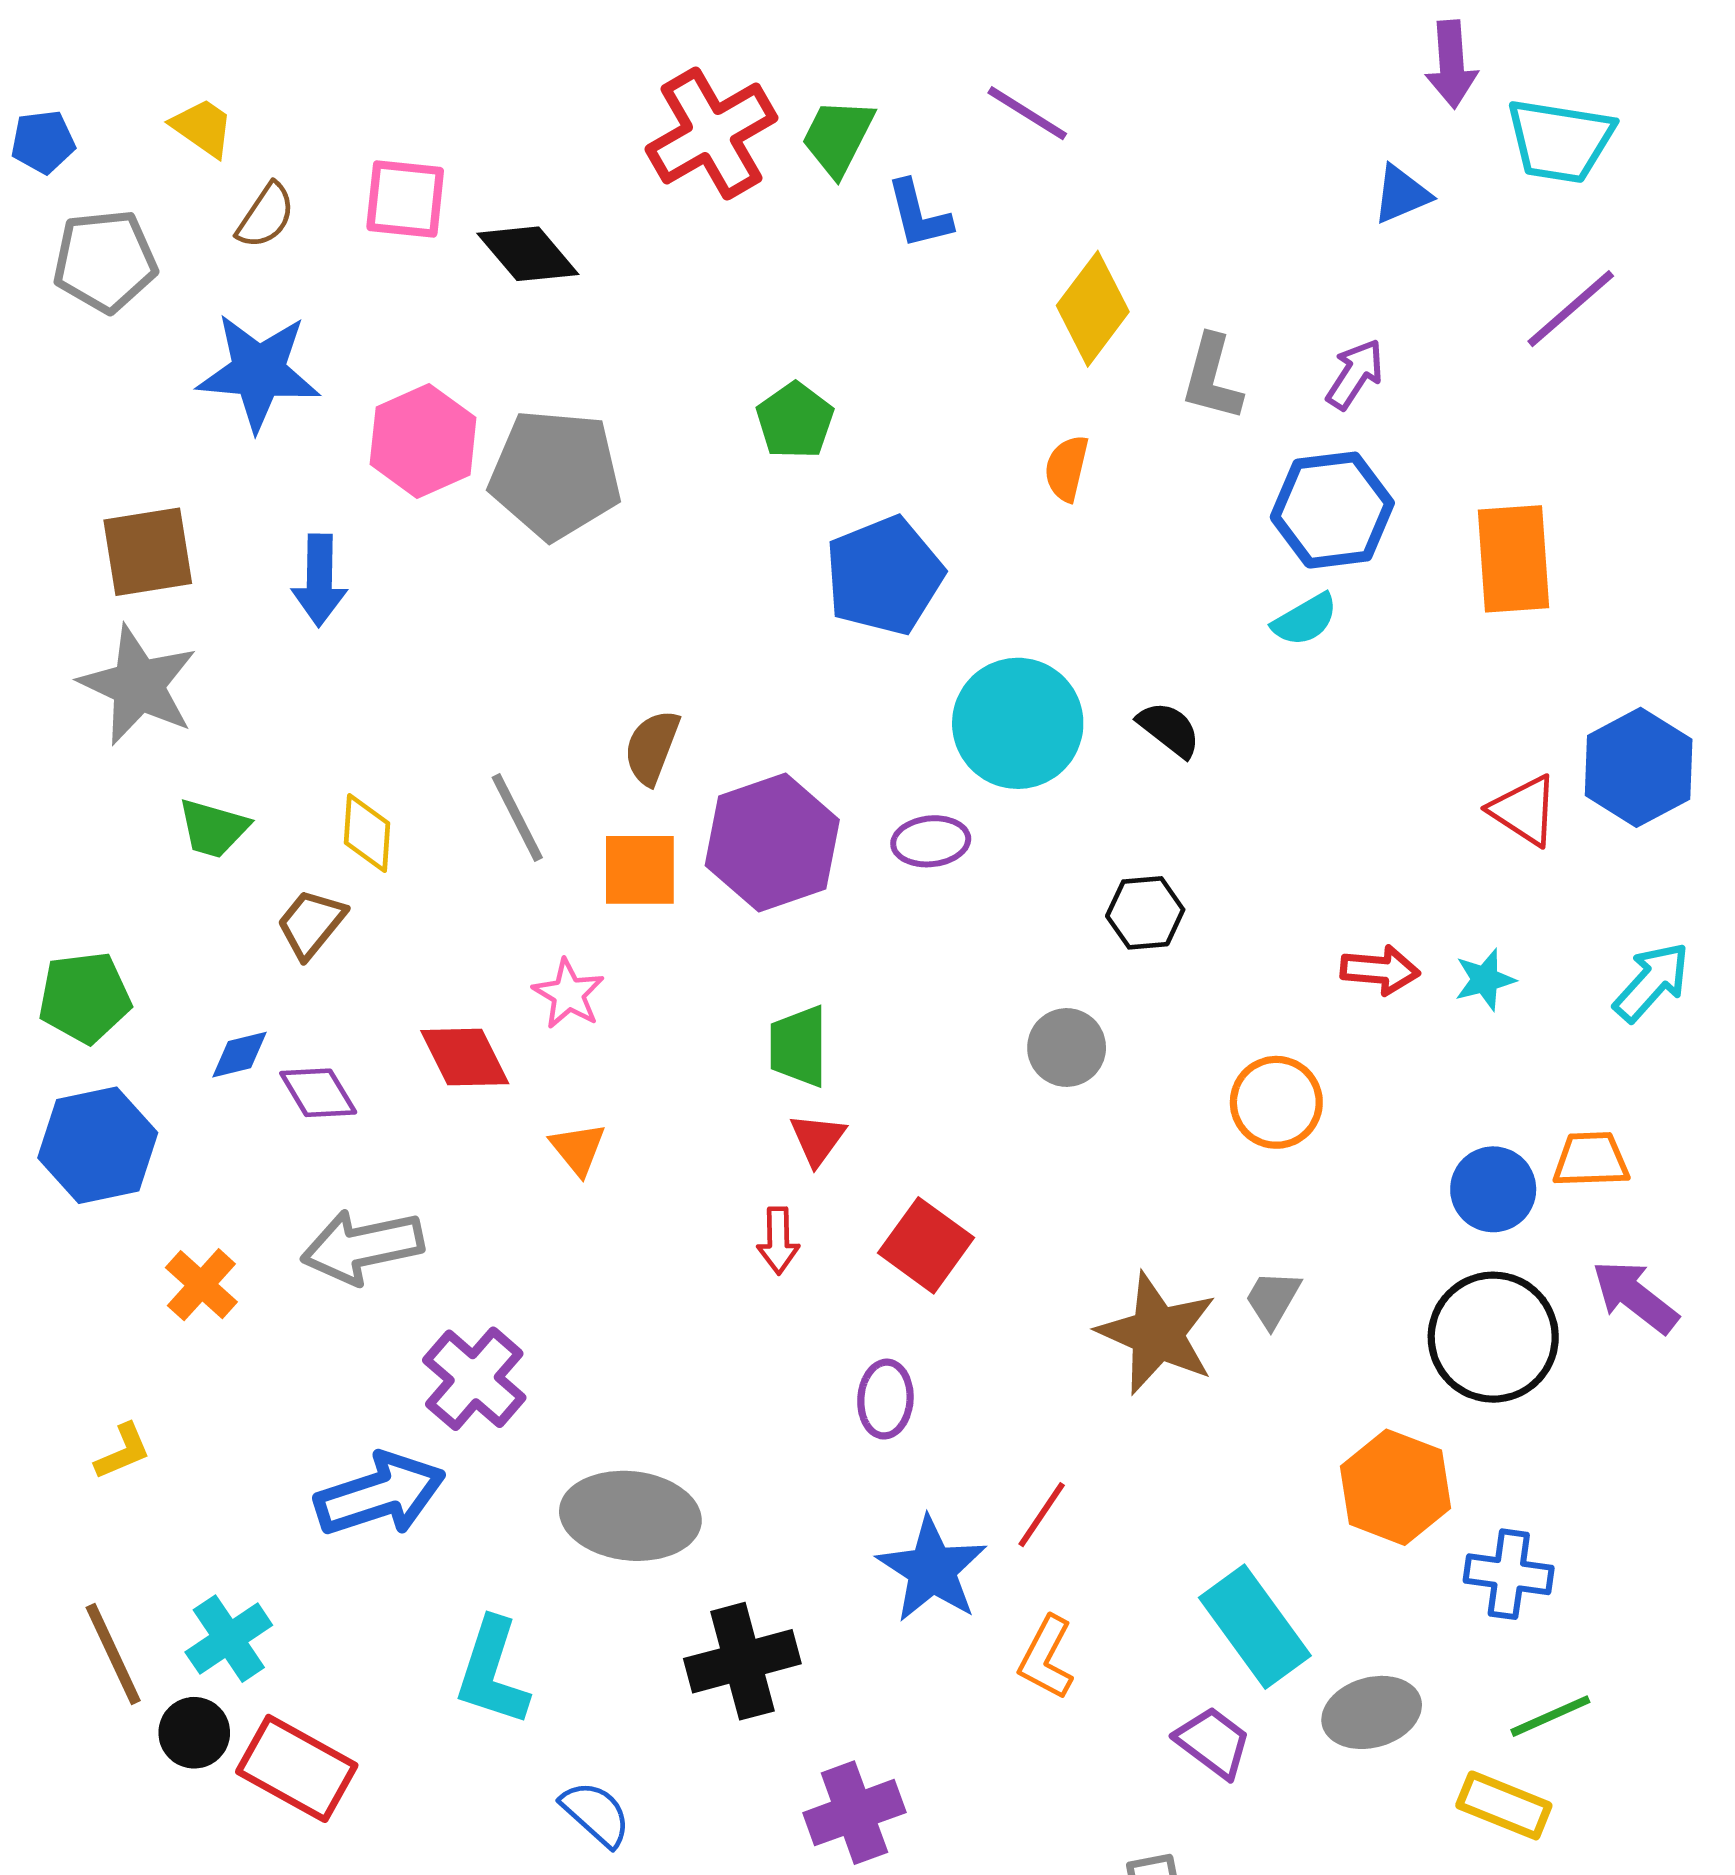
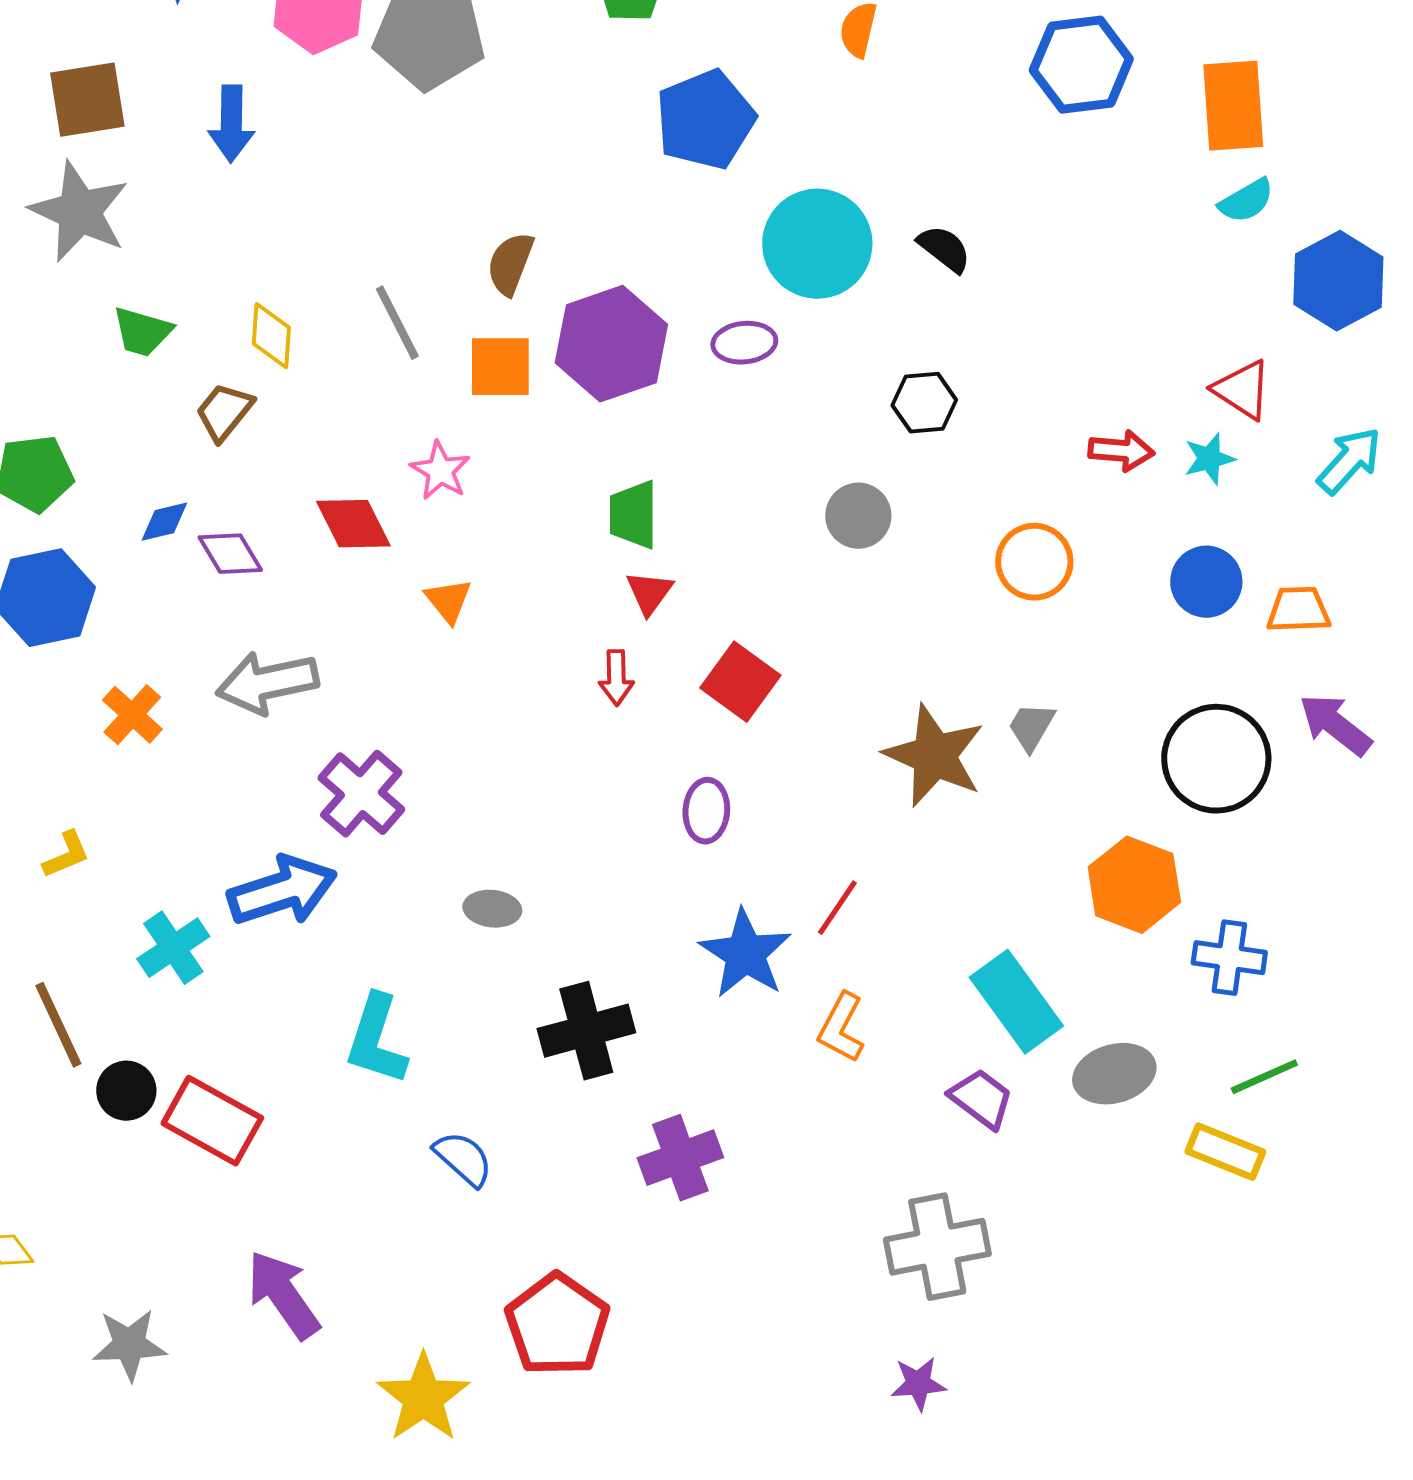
cyan semicircle: (1305, 620) -> (1246, 201), moved
red triangle: (1524, 810) -> (1242, 390), moved
blue circle: (1493, 1189) -> (1206, 582), moved
gray ellipse: (630, 1516) -> (492, 909), size x0.5
cyan cross: (229, 1639) -> (173, 948), moved

